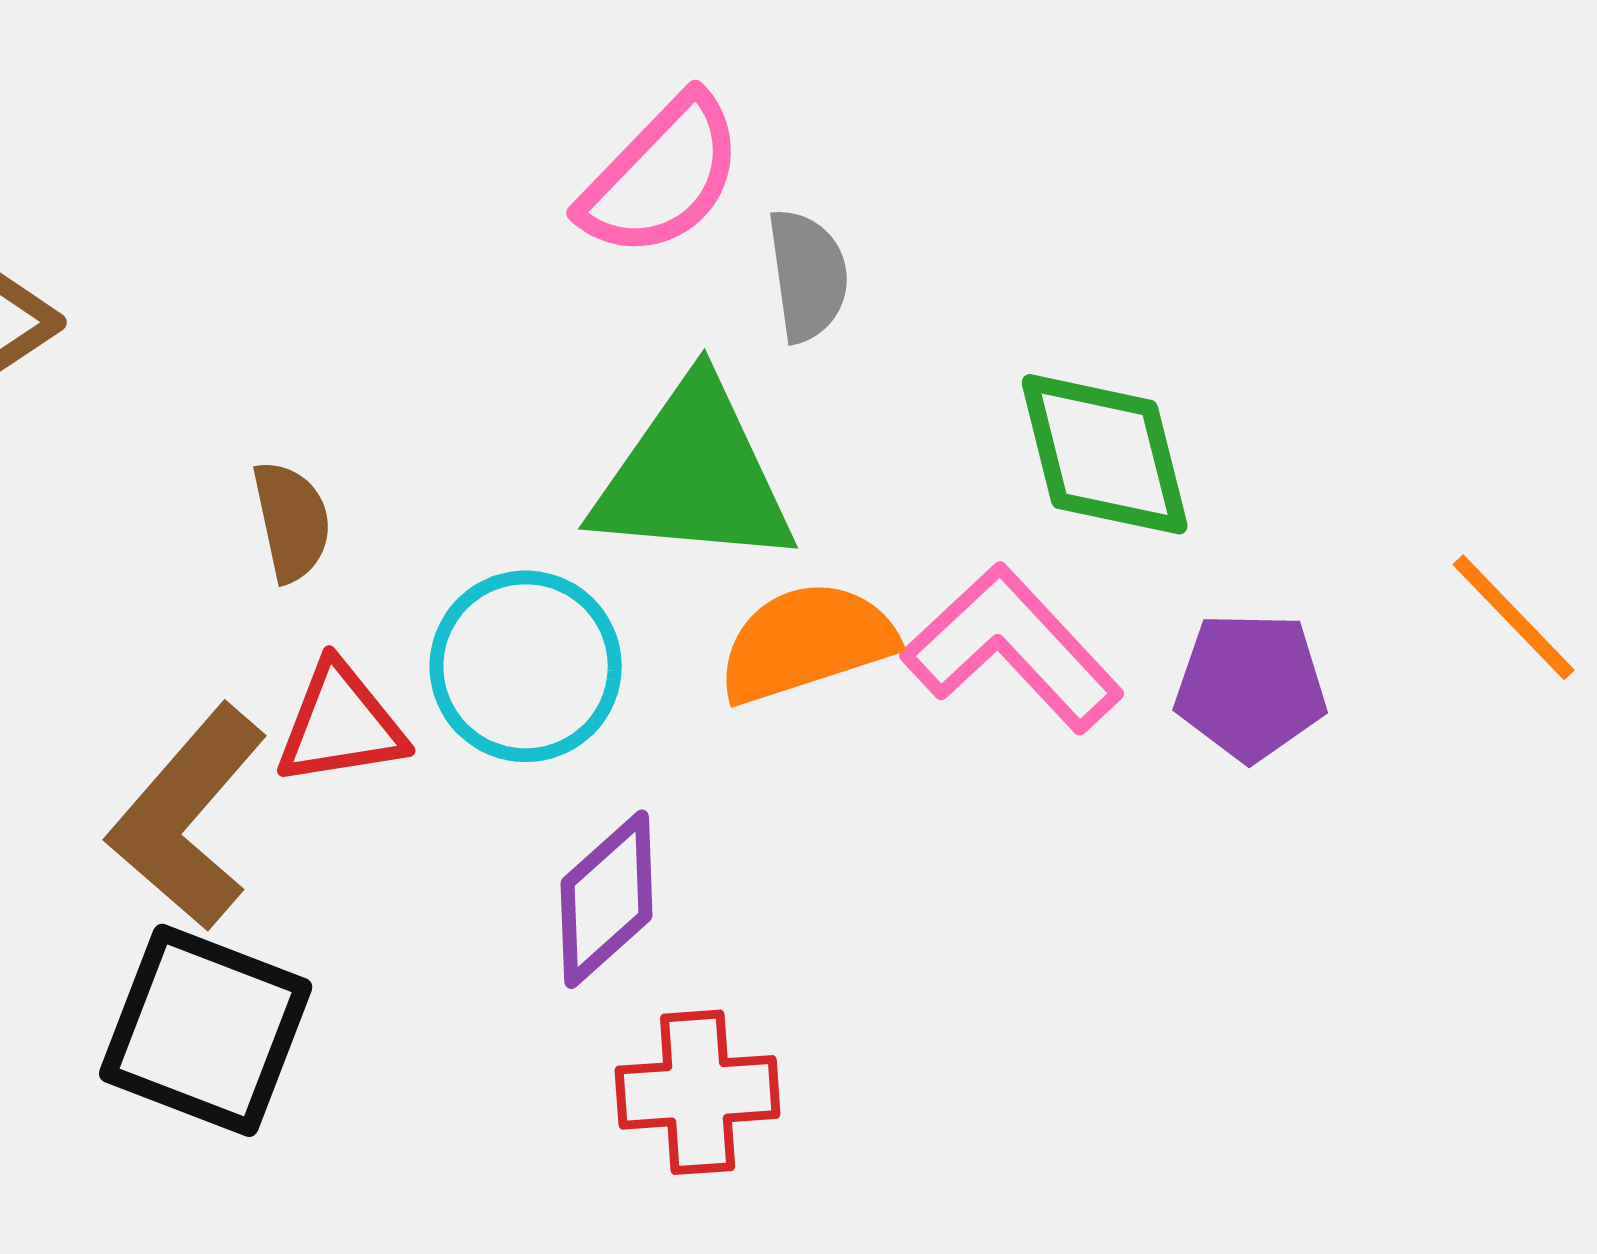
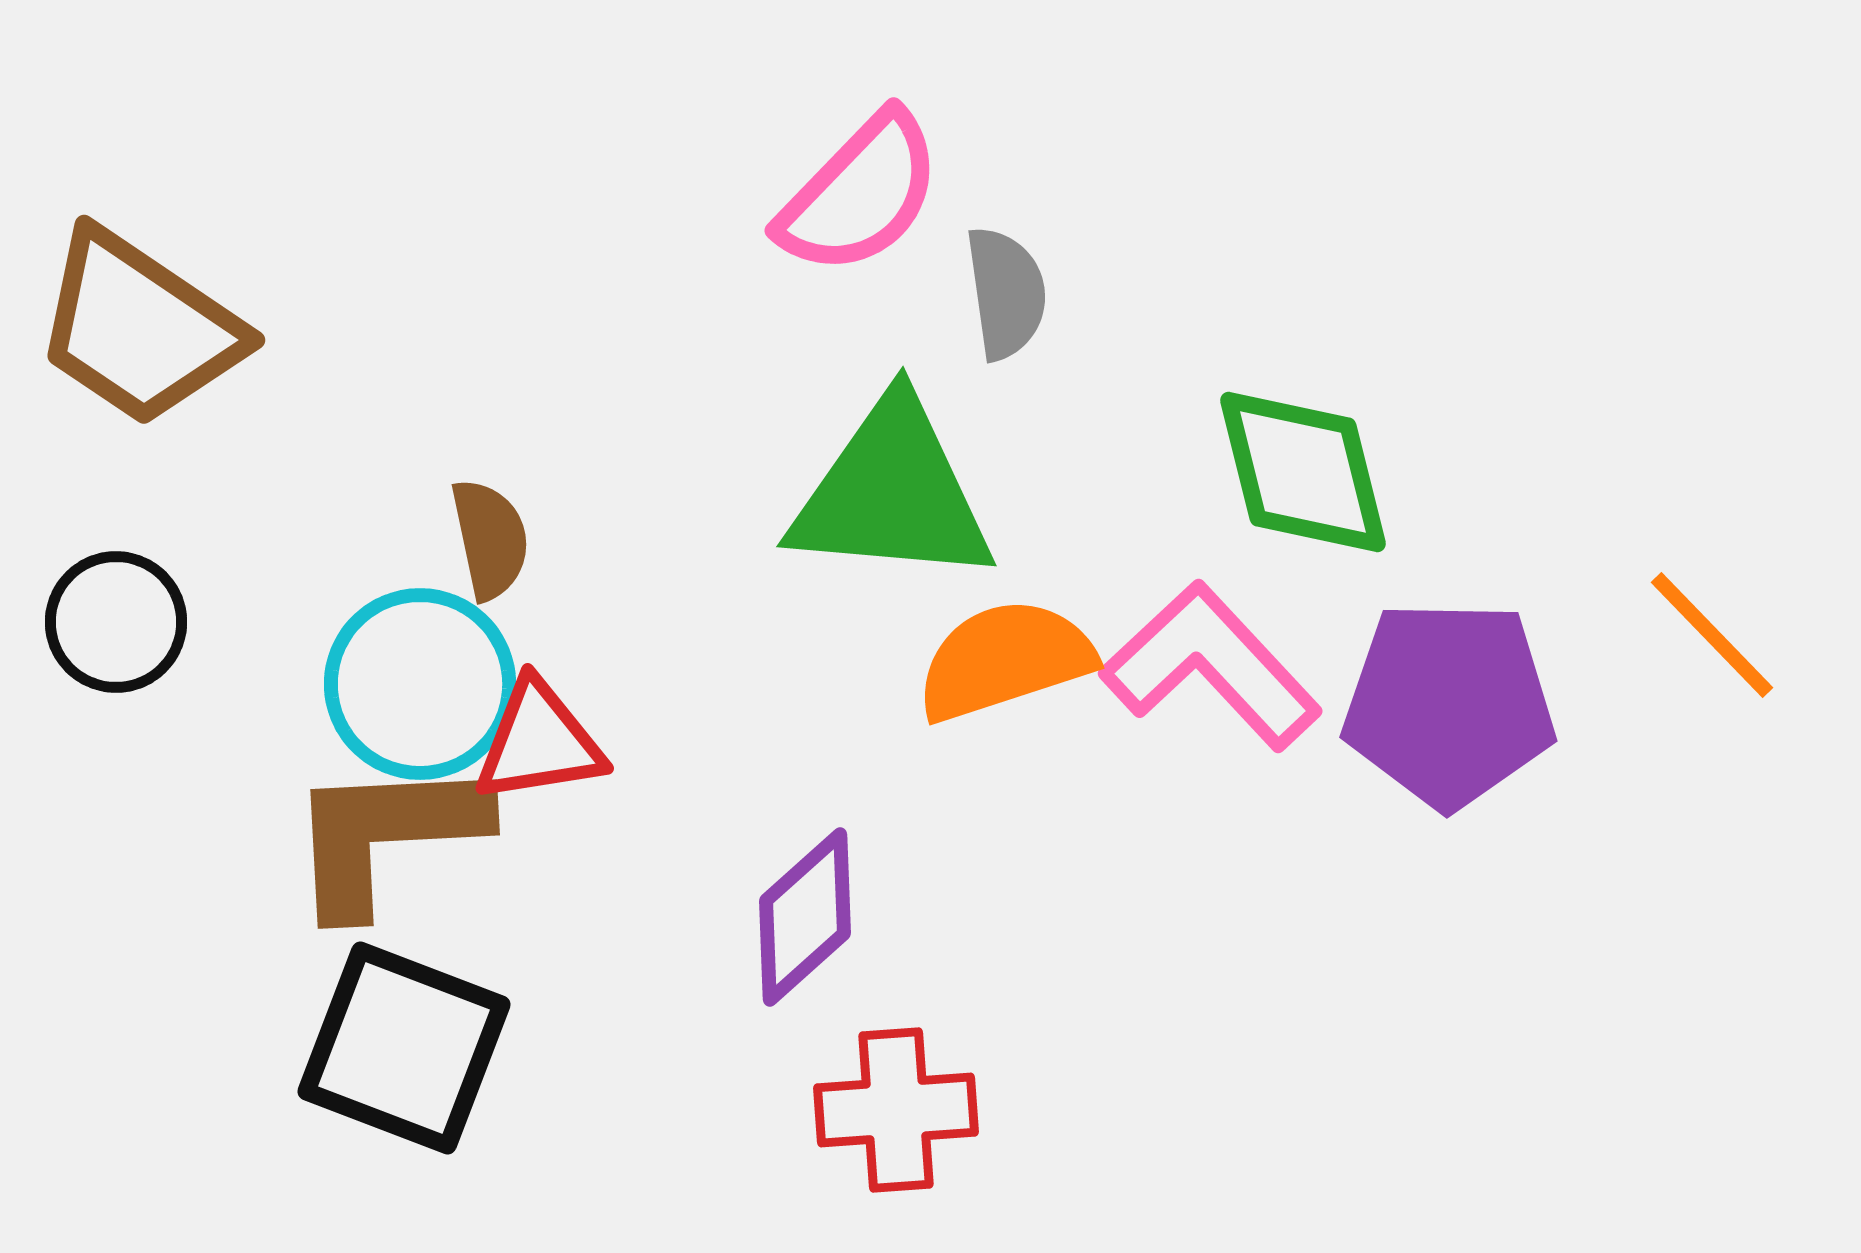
cyan circle: (526, 666) -> (420, 684), moved
purple pentagon: (1251, 686) -> (1449, 704), size x1.4
brown L-shape: (188, 817) -> (386, 835), turned 46

